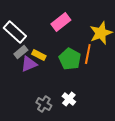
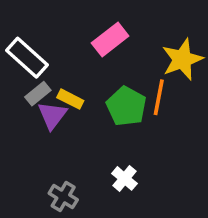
purple triangle: (29, 64) -> (52, 115), turned -30
gray cross: (44, 104) -> (63, 197), moved

